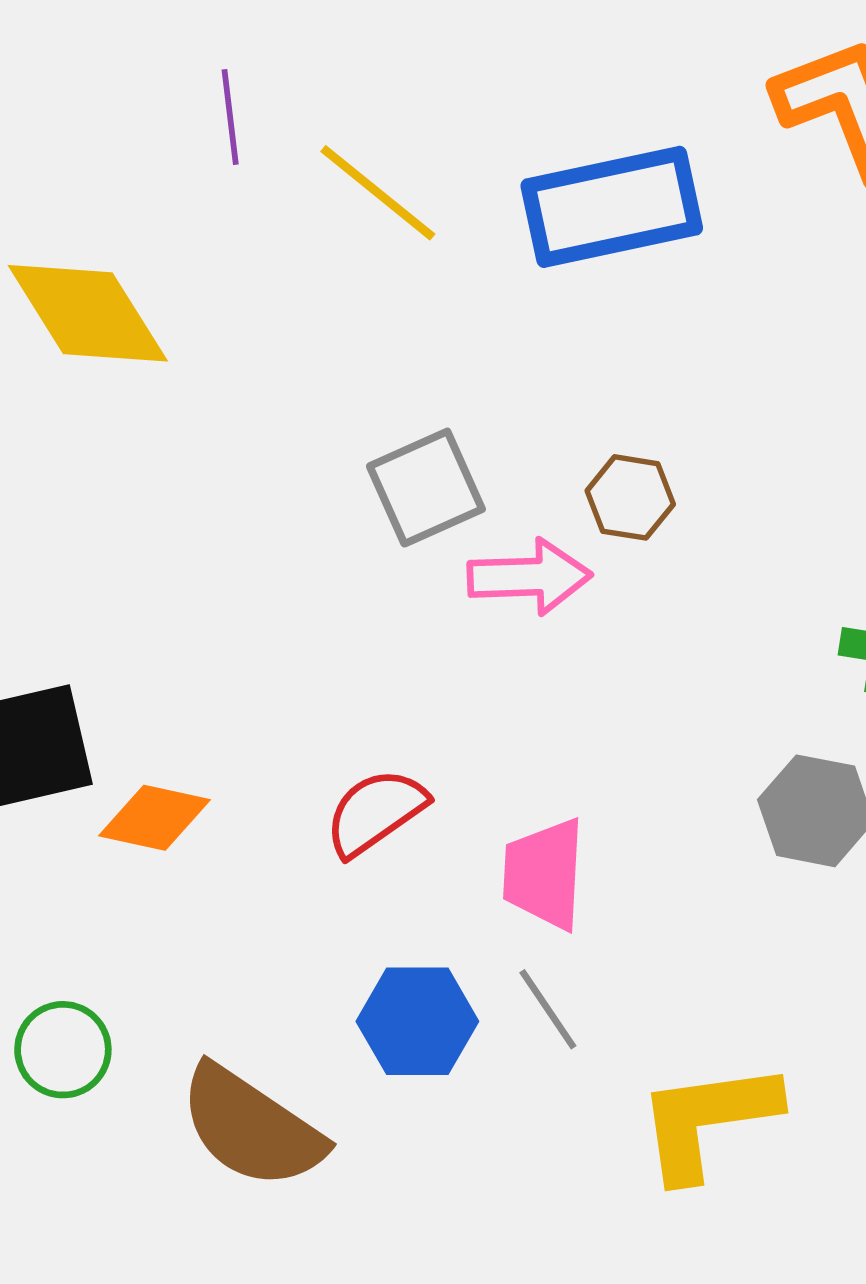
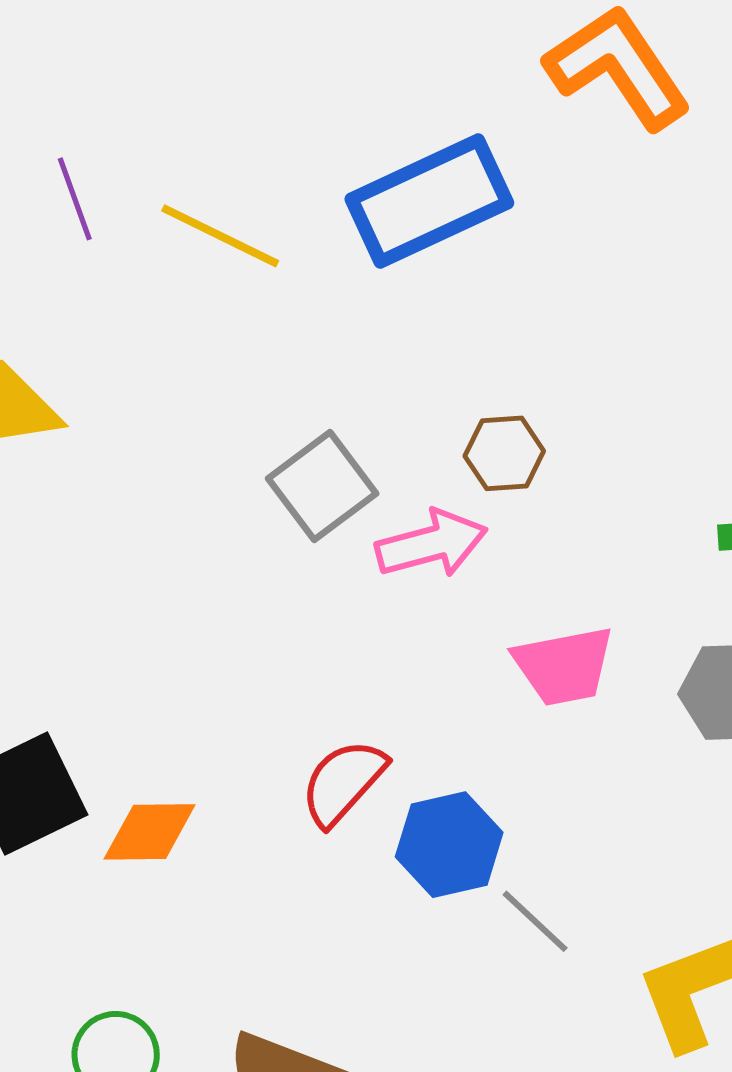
pink trapezoid: (544, 874) -> (564, 666), moved, turned -91
blue hexagon: (417, 1021) -> (449, 845), moved

